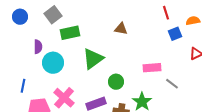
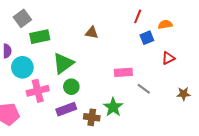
red line: (166, 13) -> (138, 16), turned 40
green circle: (116, 82) -> (71, 87), moved
pink cross: (64, 98) -> (38, 91), moved, turned 35

